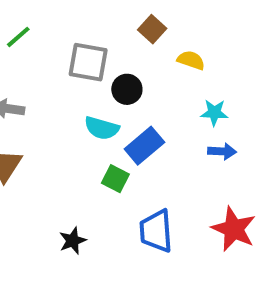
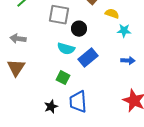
cyan star: (214, 113) -> (124, 31), moved
green square: (115, 179) -> (63, 78), moved
blue trapezoid: (156, 231) -> (78, 102), moved

